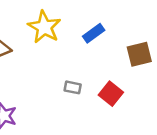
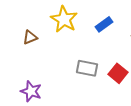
gray rectangle: (73, 87) -> (87, 68), size x1.5

